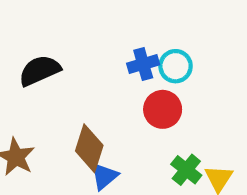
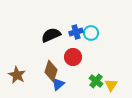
black semicircle: (40, 70) -> (51, 35), moved
red circle: (163, 109) -> (73, 57), moved

